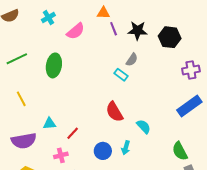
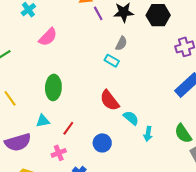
pink semicircle: (76, 31) -> (48, 37), moved
green ellipse: (54, 65) -> (53, 87), moved
cyan semicircle: (144, 127) -> (131, 118), moved
cyan arrow: (126, 148) -> (148, 134), moved

